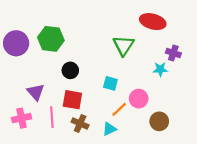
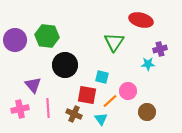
purple cross: (173, 53) -> (160, 49), turned -32
black circle: (70, 70) -> (65, 65), size x1.6
red square: (72, 100) -> (87, 95), moved
cyan triangle: (109, 129) -> (101, 119), turned -40

